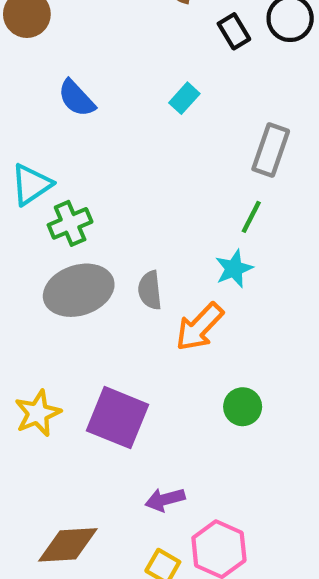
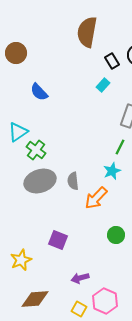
cyan rectangle: (184, 98) -> (103, 85), moved
green cross: (70, 223) -> (36, 150), turned -30
yellow star: (38, 413) -> (21, 260), moved
purple square: (117, 418) -> (58, 240), size x0.7

